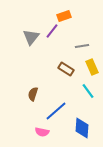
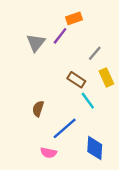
gray line: (82, 46) -> (95, 53), turned -40
cyan line: (88, 91) -> (88, 101), moved

